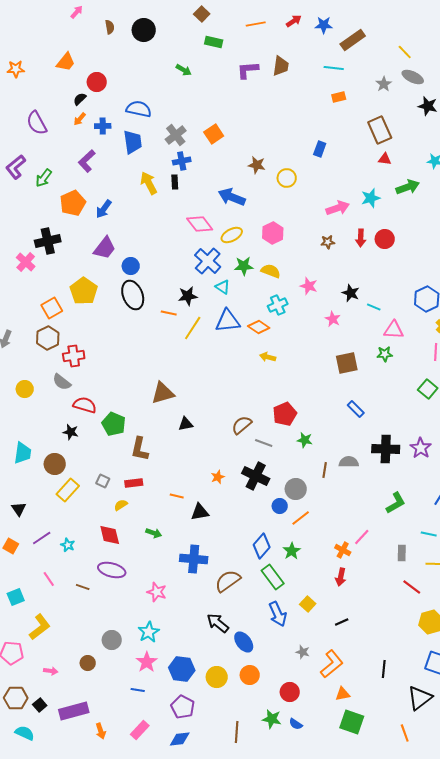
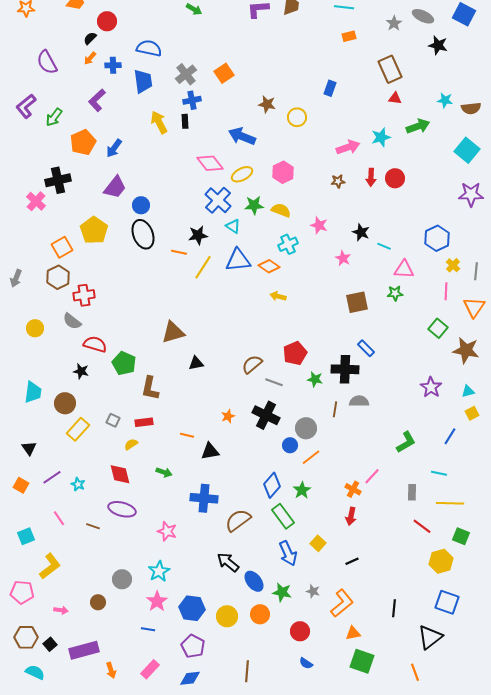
black cross: (386, 449) -> (345, 369), moved
green star: (272, 719) -> (282, 592), moved

